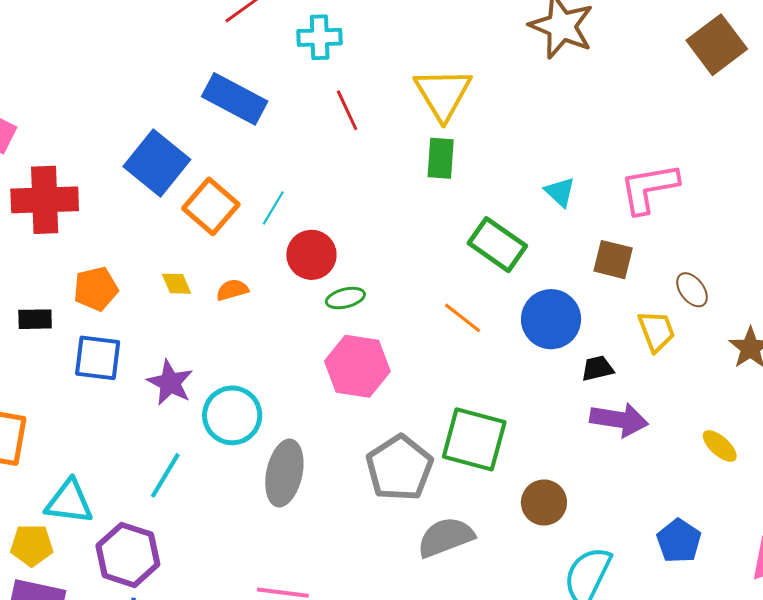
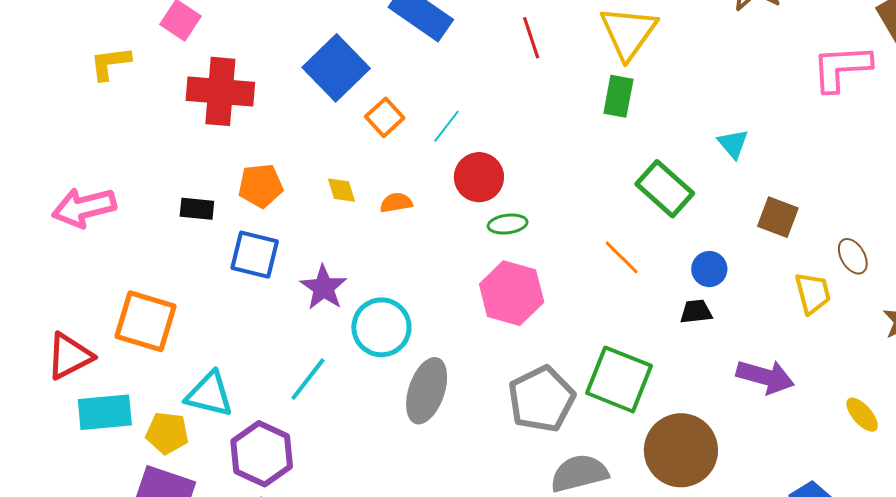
pink L-shape: (649, 188) -> (841, 68), moved
orange square: (211, 206) -> (385, 117), size x0.7
blue circle: (551, 319) -> (709, 269), size x0.6
black trapezoid: (597, 368) -> (696, 312), moved
brown circle: (544, 503) -> (681, 450), size x1.6

